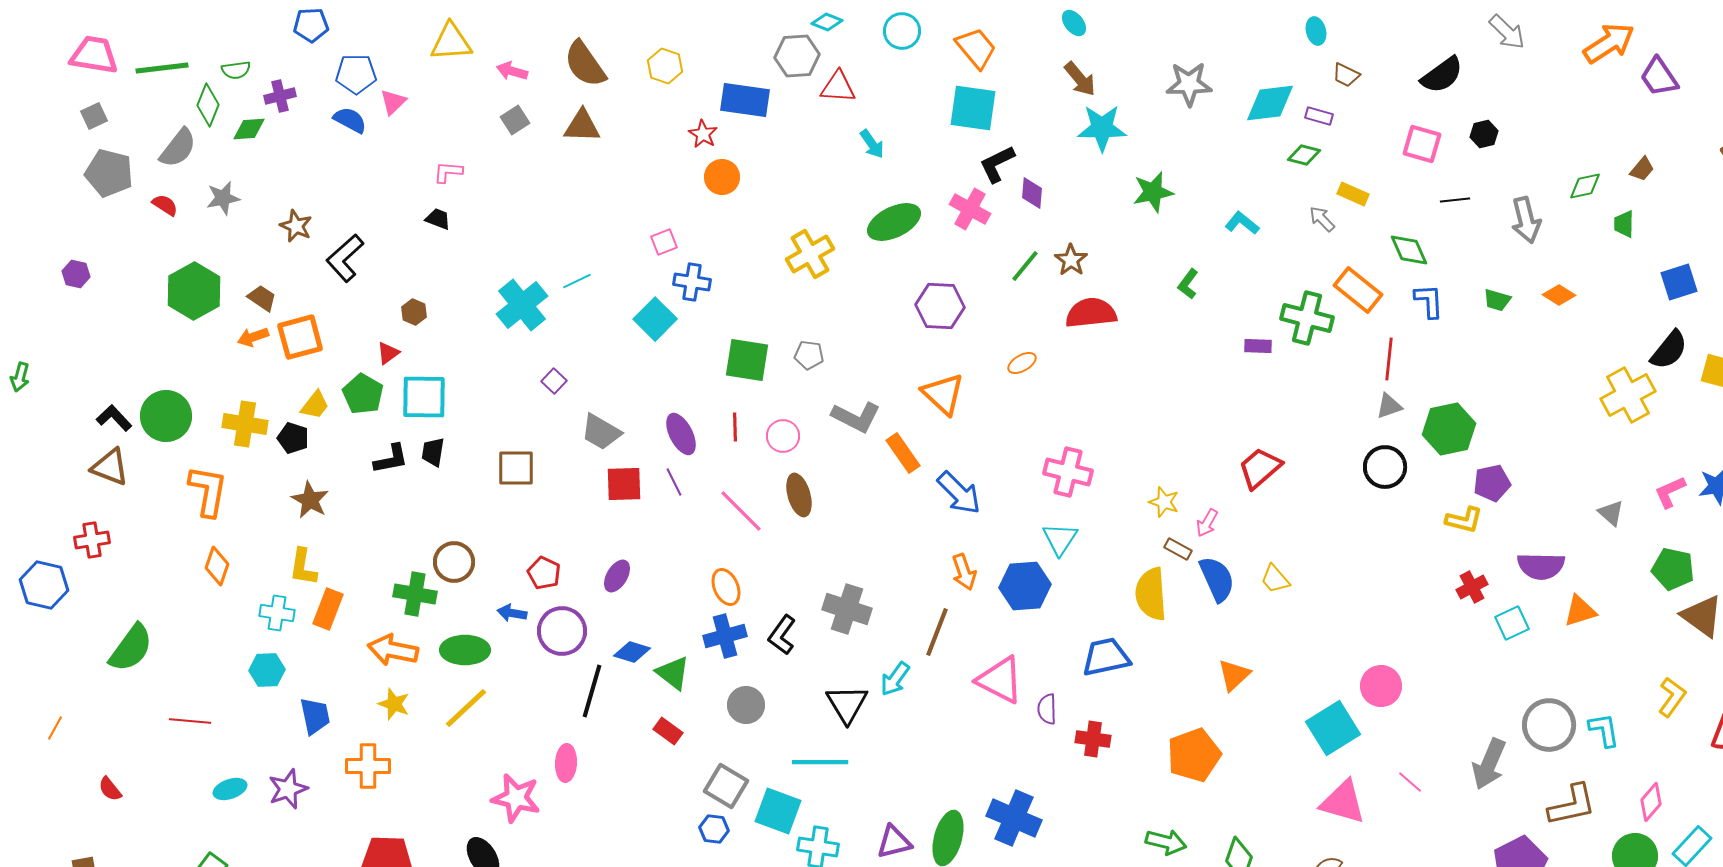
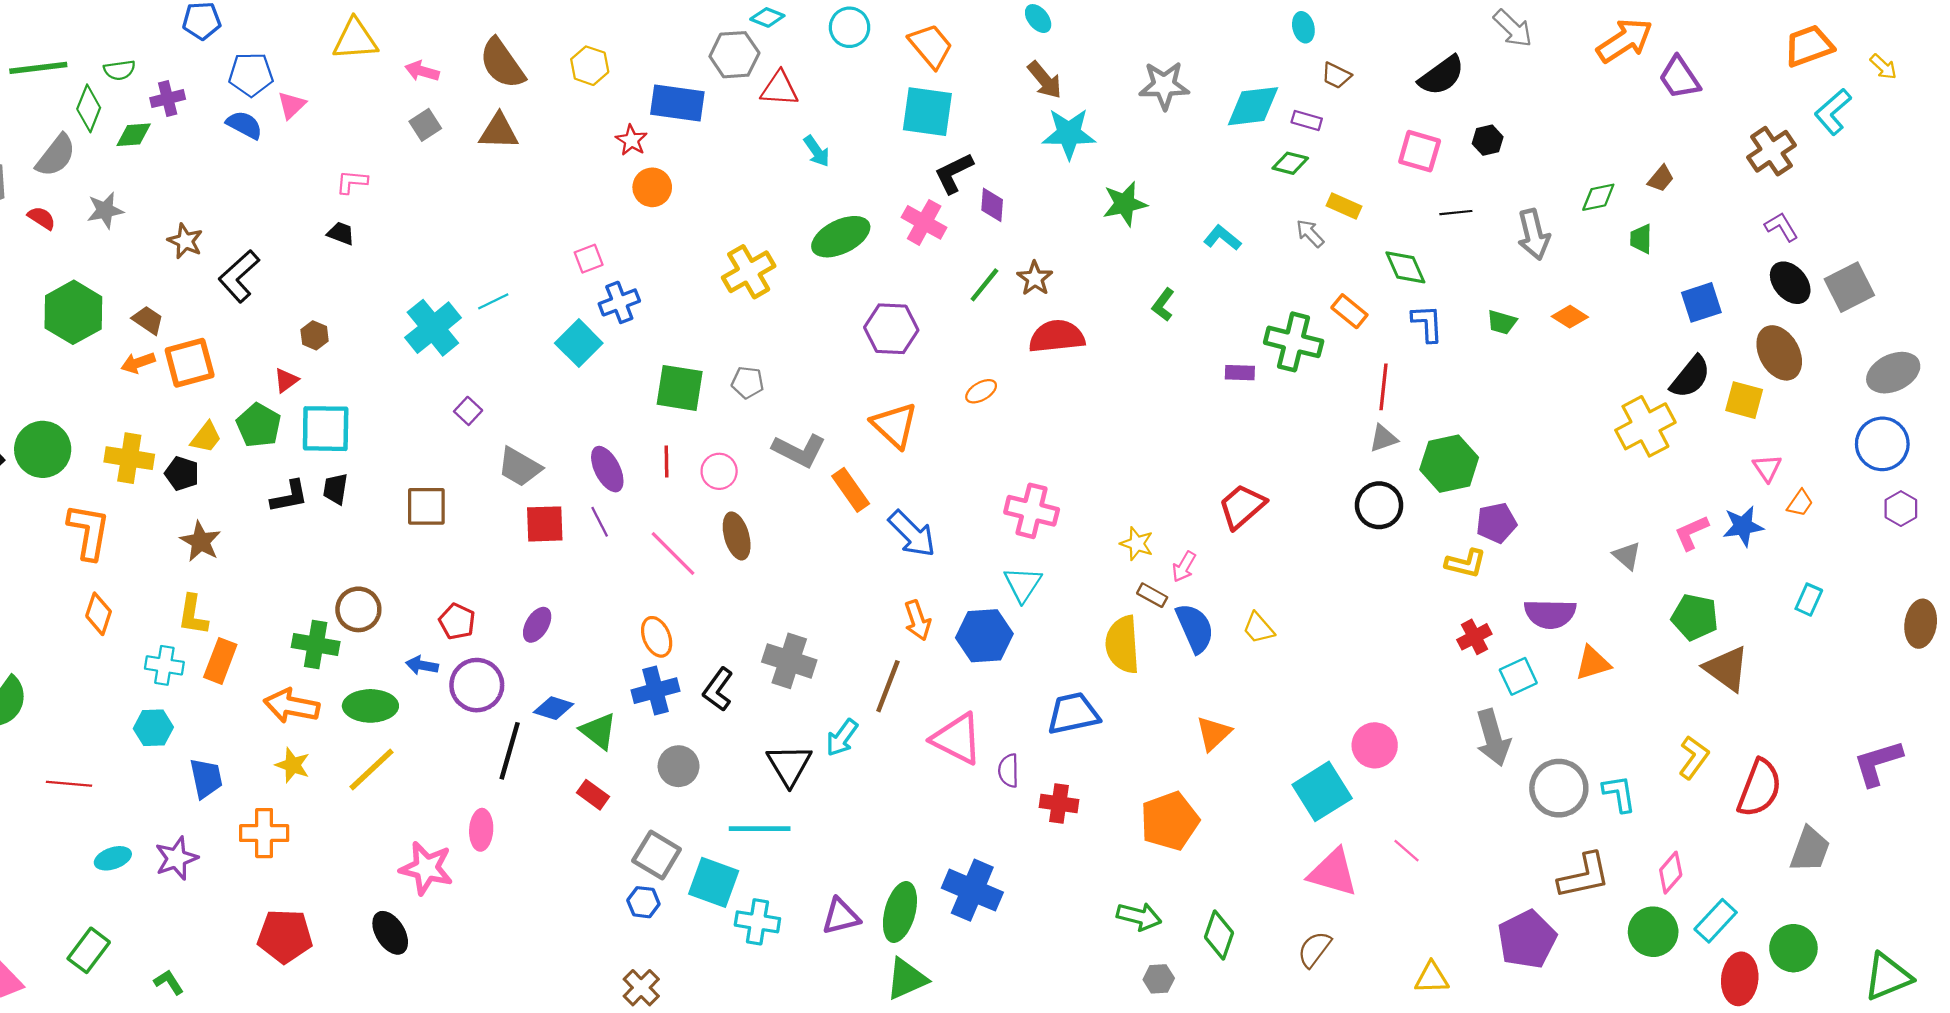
blue cross: (692, 282) -> (619, 302), turned -30
orange rectangle: (1358, 290) -> (1349, 311), size x0.7
gray arrow: (1489, 764) -> (1493, 738), moved, turned -39

